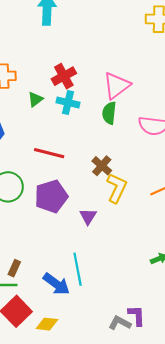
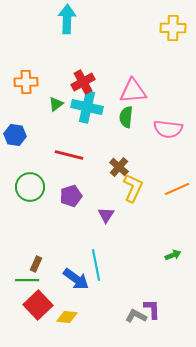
pink triangle: (117, 86) -> (133, 91), turned 32
cyan cross: (68, 102) -> (87, 107), size x1.4
purple pentagon: (51, 196) -> (71, 196), size x0.7

